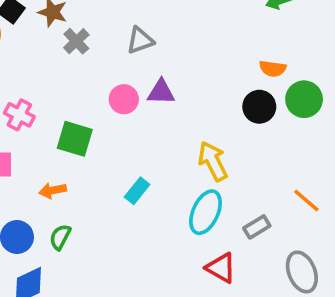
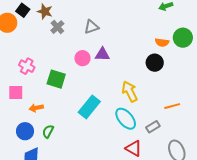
green circle: (304, 99) -> (183, 38), moved
orange arrow: (53, 190) -> (36, 108), moved
cyan rectangle: (137, 191) -> (89, 107), size x1.6
orange line: (306, 200) -> (172, 106), moved, turned -56
cyan ellipse: (206, 212) -> (126, 119), turned -65

